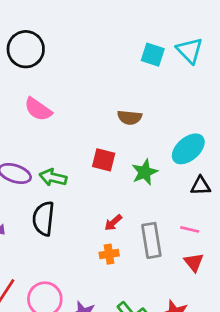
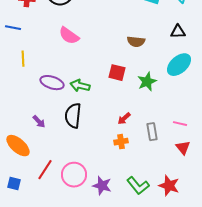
black triangle: (201, 186) -> (178, 32), moved
gray rectangle: (151, 240) -> (152, 132), size x0.7

